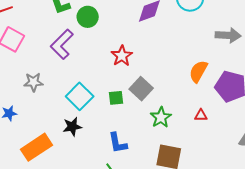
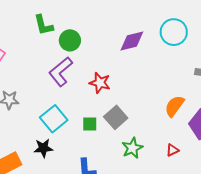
purple L-shape: (62, 44) -> (61, 72), moved
red star: (122, 56) -> (100, 83), turned -30
red triangle: (201, 115) -> (172, 150), turned -32

